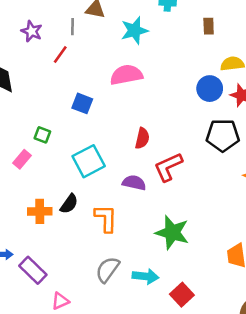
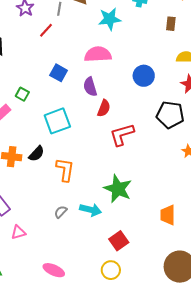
blue circle: (210, 89) -> (144, 76), moved
purple semicircle: (134, 183) -> (90, 87), moved, turned -126
gray semicircle: (108, 269) -> (61, 212), size x0.6
cyan arrow: (146, 276) -> (91, 210), moved

